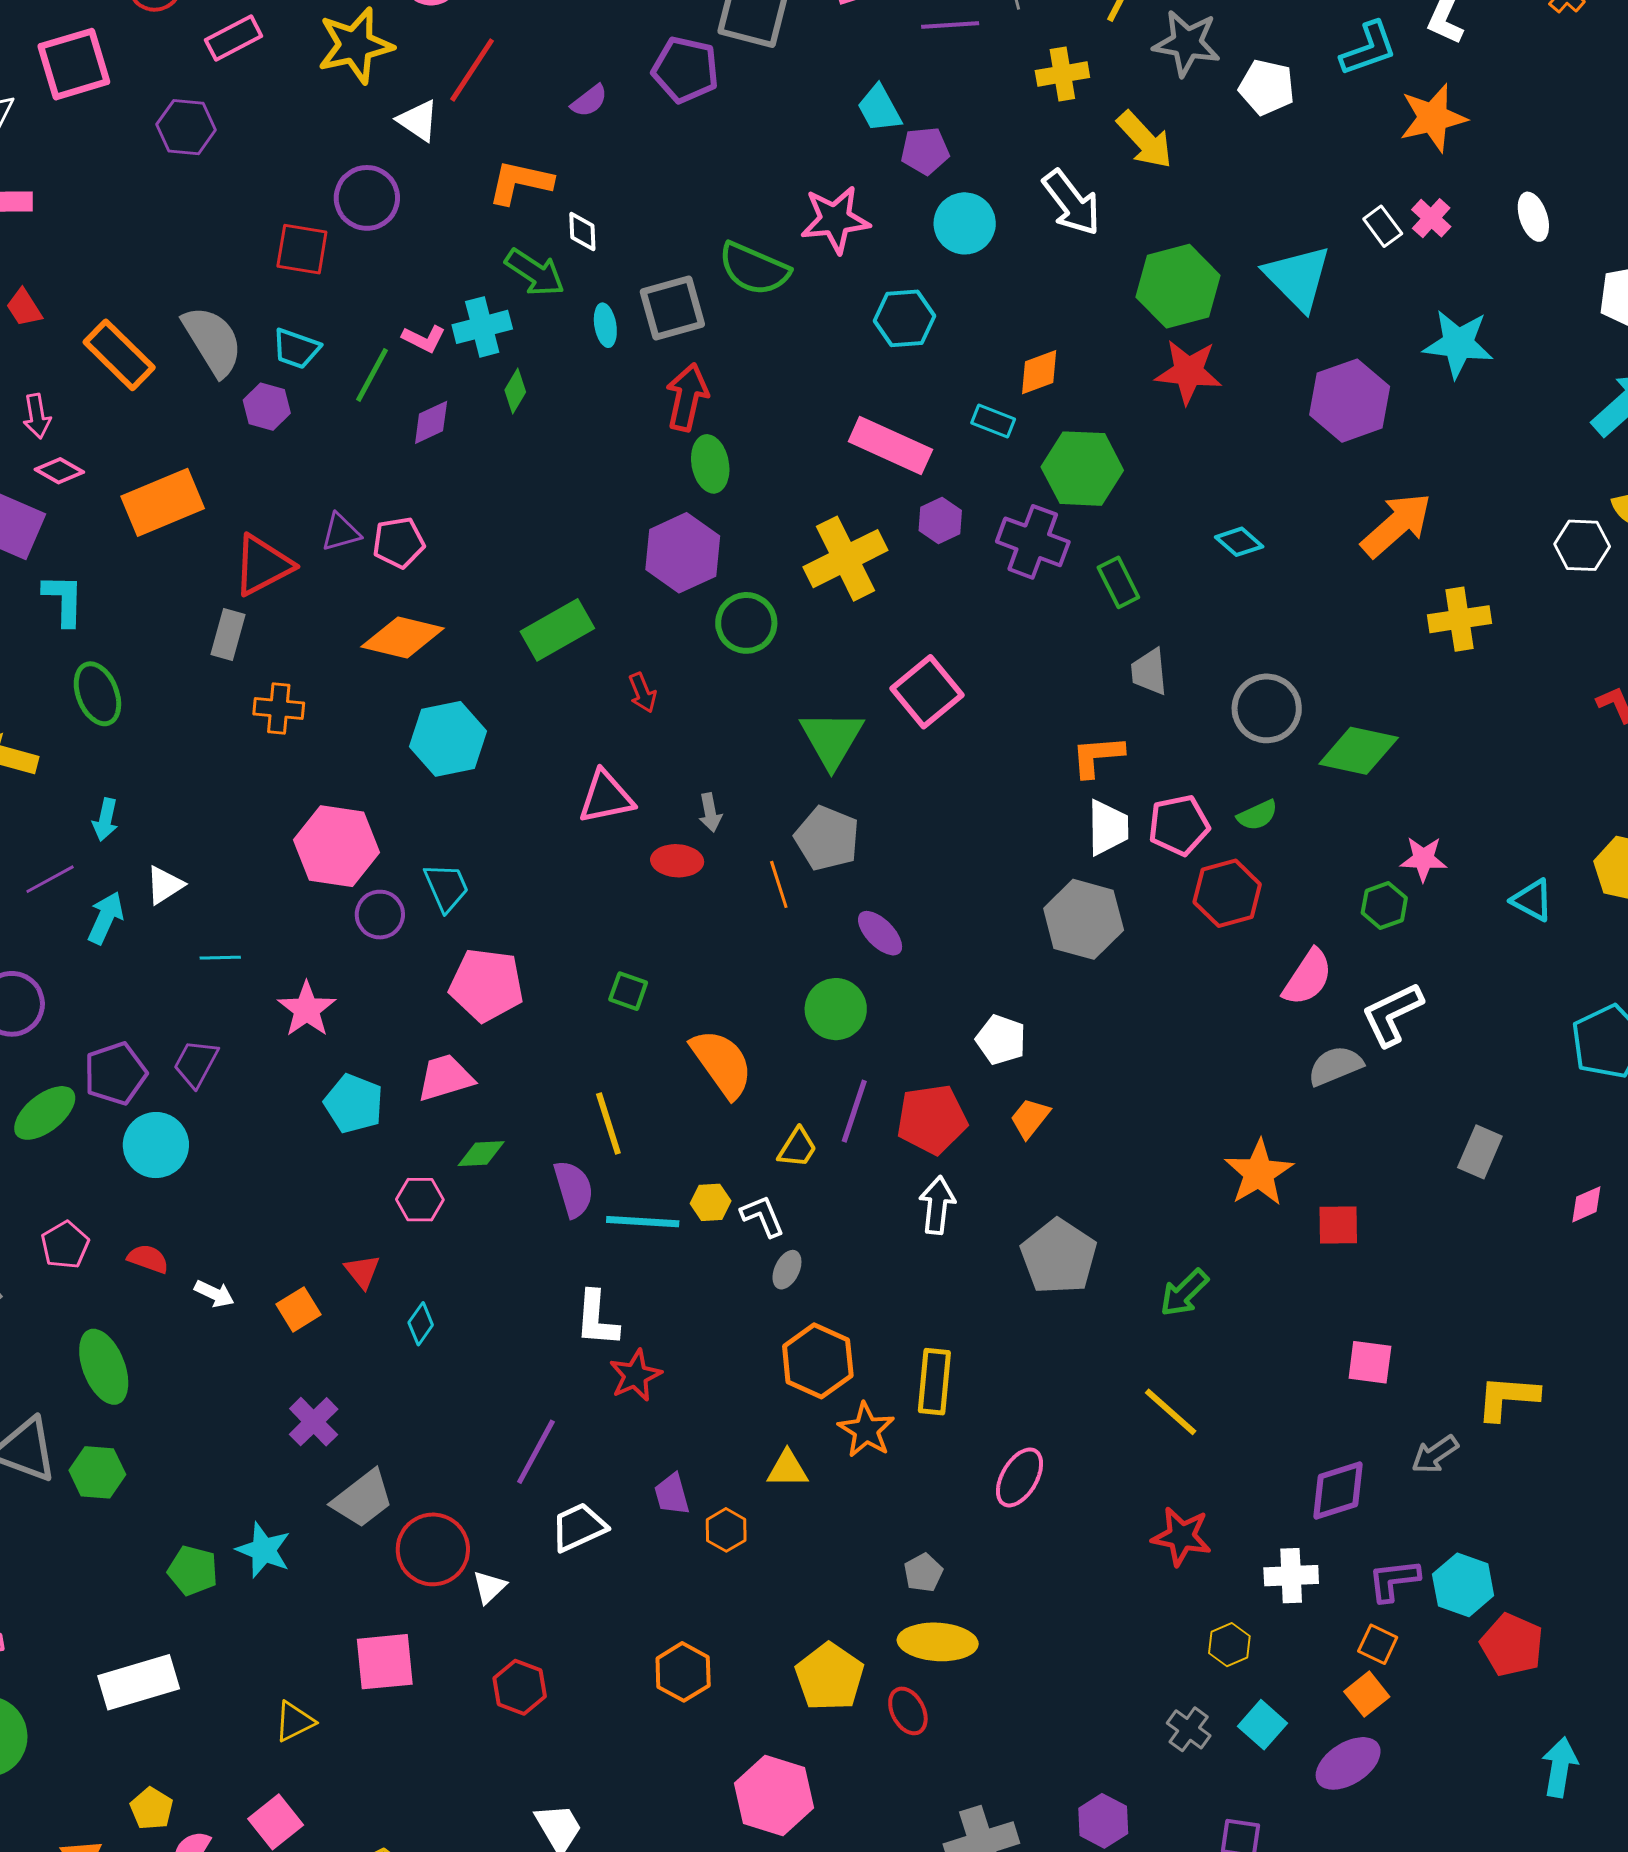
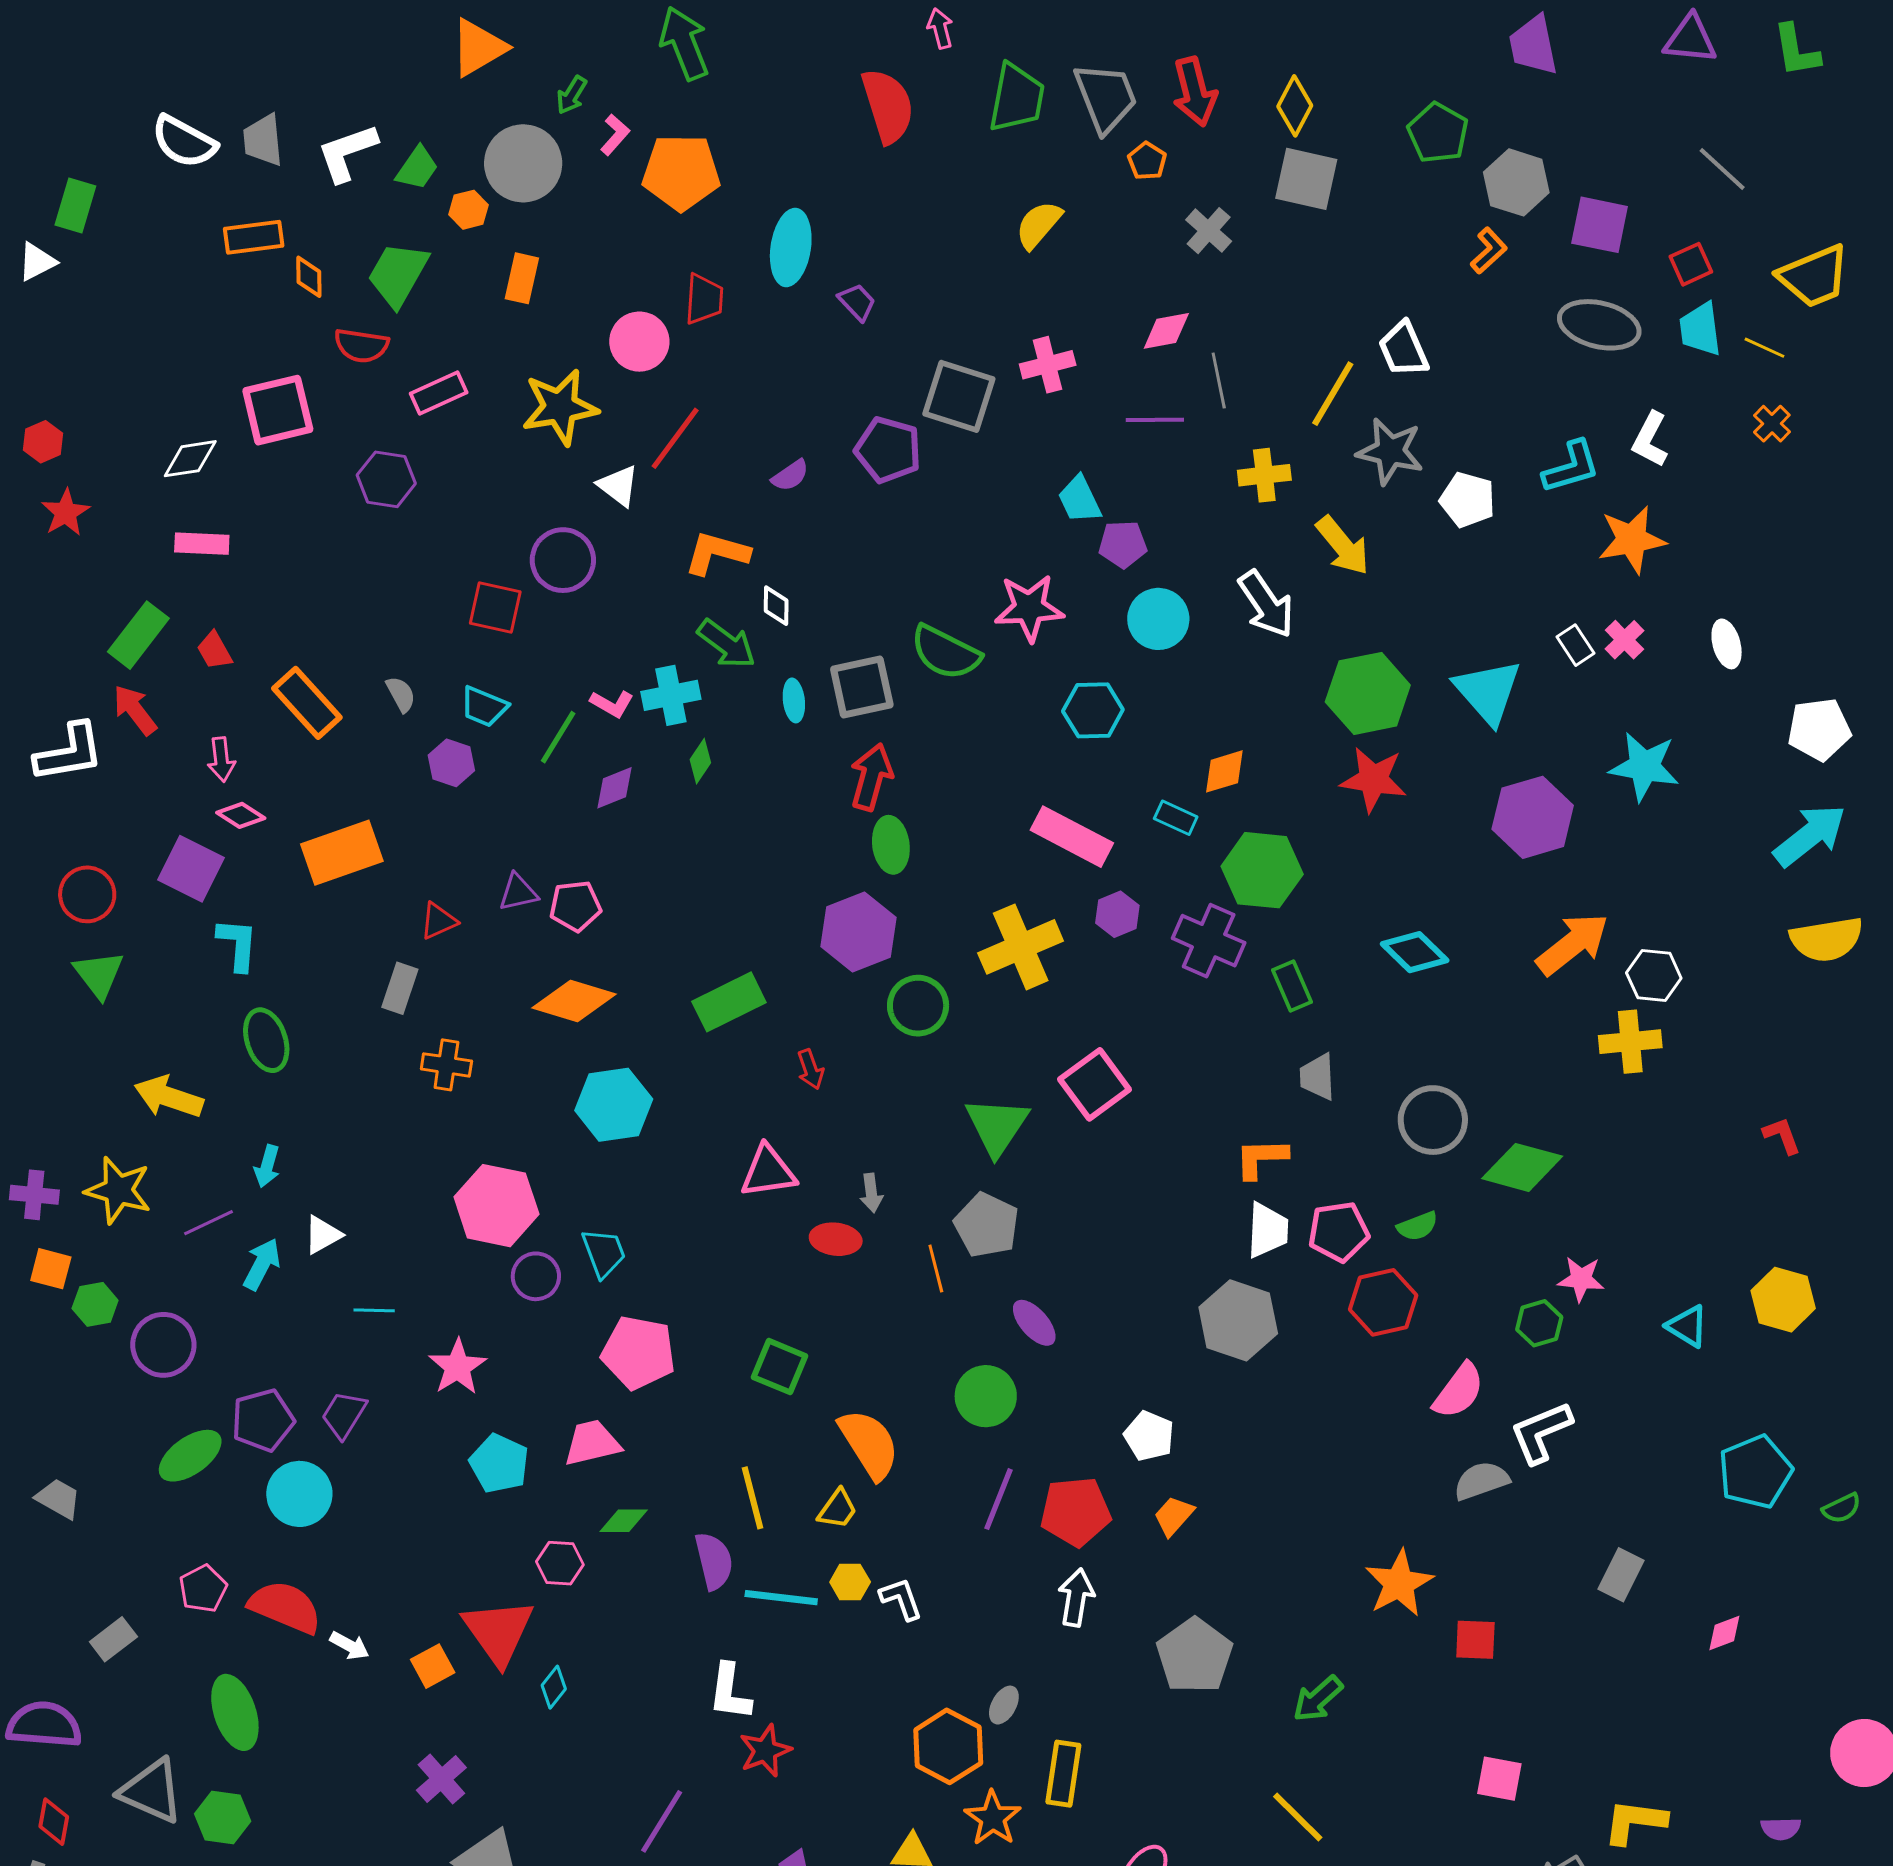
gray semicircle: (213, 341) -> (401, 694), size x0.5
cyan diamond: (1239, 542) -> (1415, 952), size x1.4
white hexagon: (1582, 545) -> (1654, 975), moved
red triangle: (263, 565) -> (438, 921), size x0.6
green square: (628, 991) -> (780, 1367), size x1.4
yellow trapezoid: (797, 1148) -> (838, 1509), moved
red semicircle: (148, 1259) -> (285, 1607), size x1.8
gray ellipse: (787, 1270) -> (1004, 1705), moved
red triangle: (362, 1271) -> (498, 1632), size x2.0

